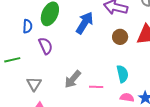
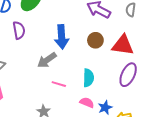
blue arrow: (85, 23) -> (62, 37), moved, turned 130
gray arrow: (73, 79) -> (47, 60), moved

